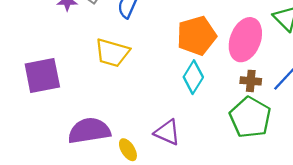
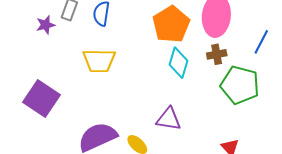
purple square: (42, 75) -> (42, 99), turned -30
brown cross: (251, 81) -> (217, 54), moved

